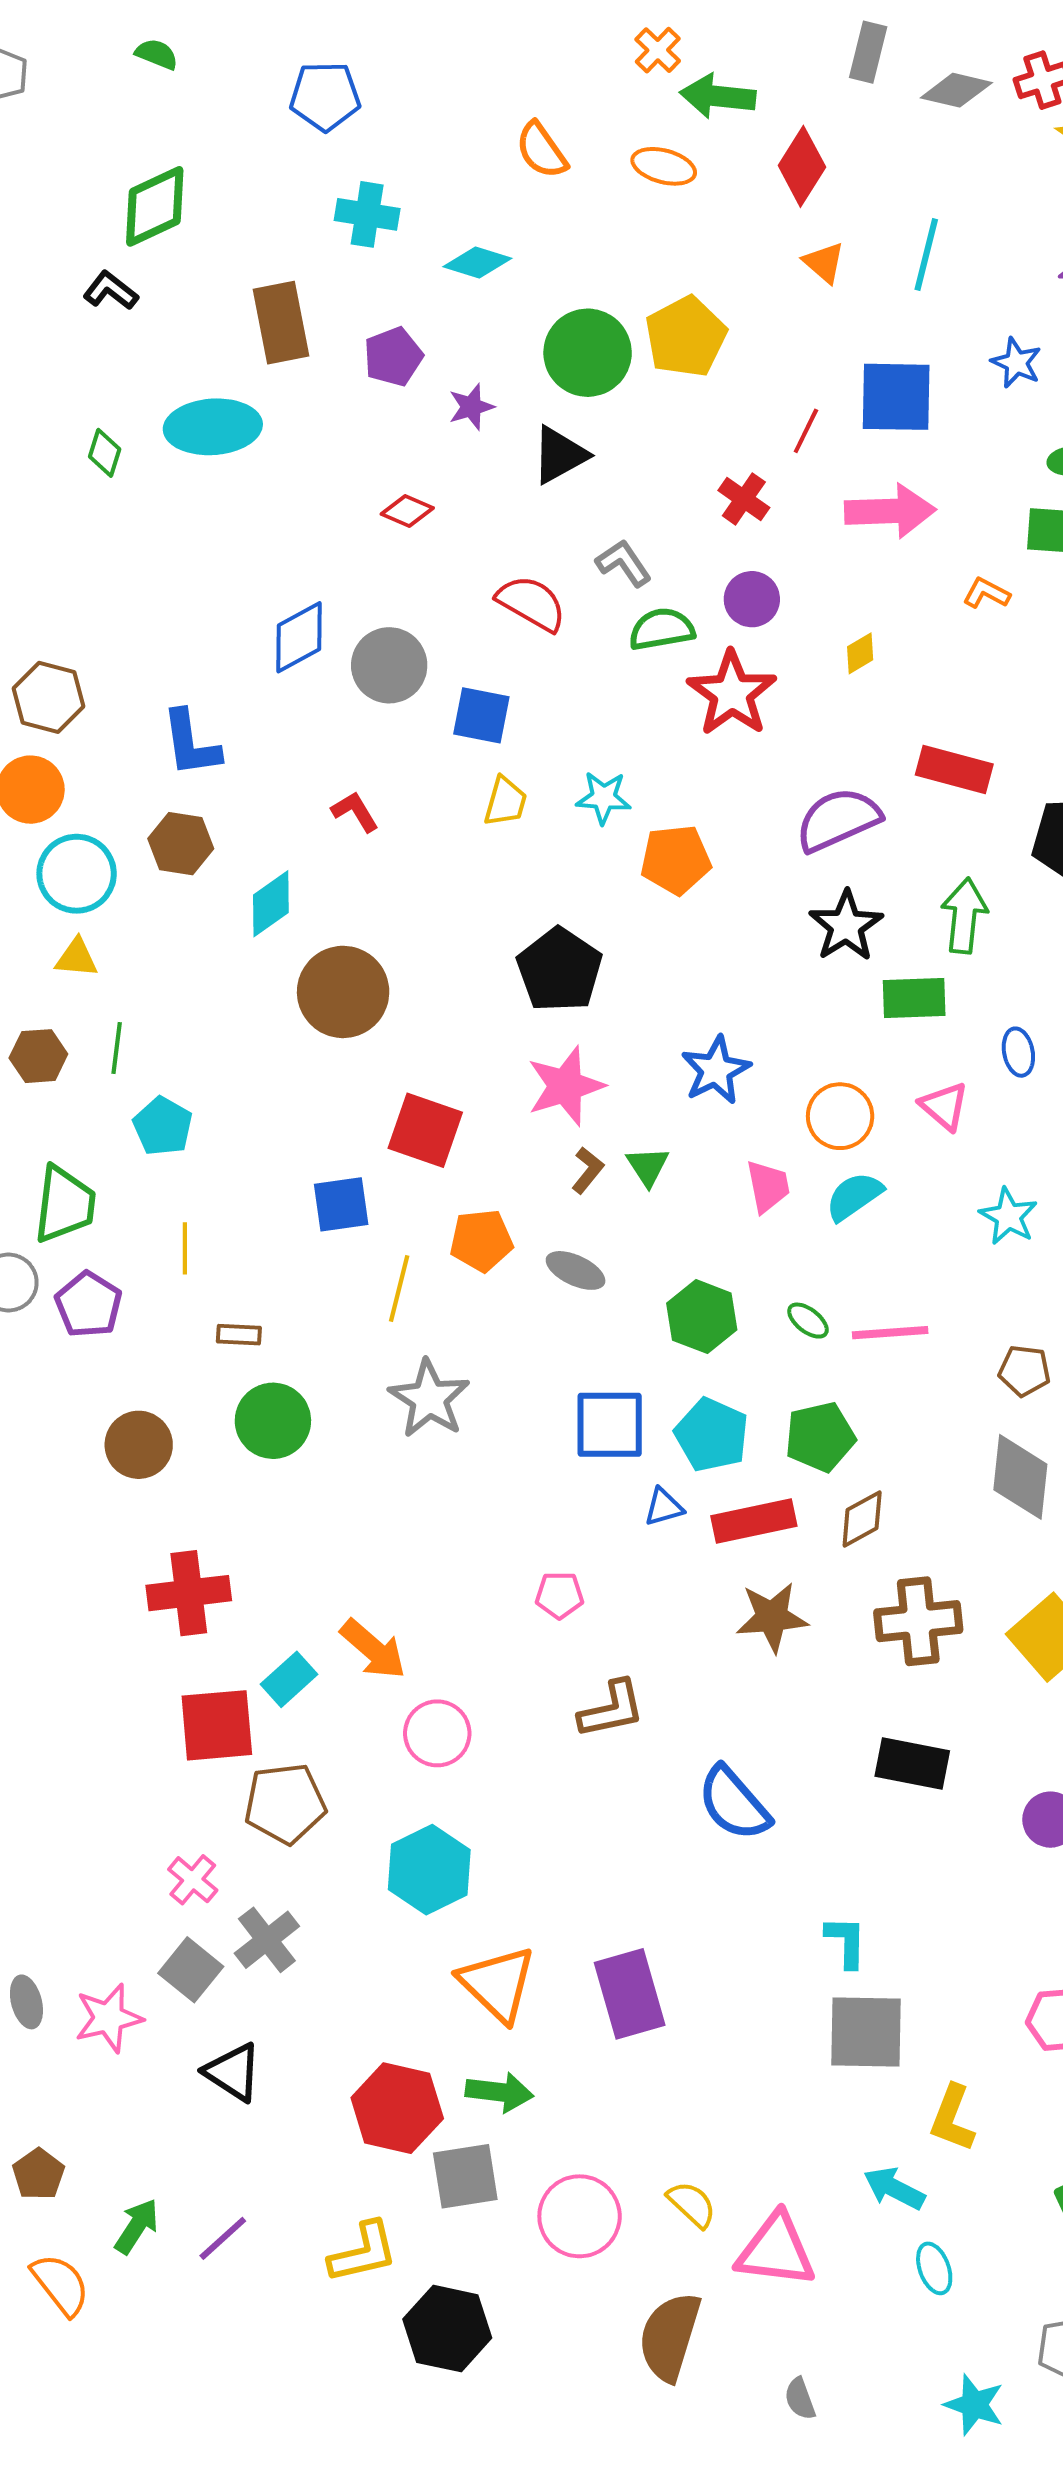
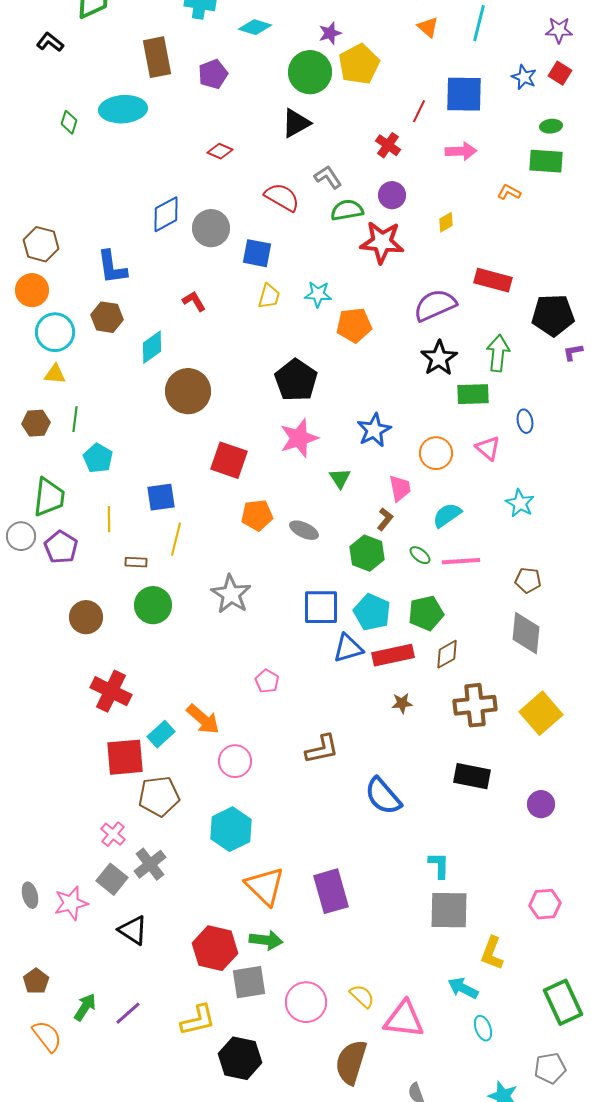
black L-shape: (111, 291) -> (50, 42), moved
purple star: (471, 407) -> (330, 33), moved
pink arrow: (890, 511) -> (461, 151), size x0.7
red star: (732, 693) -> (382, 242), turned -30
brown L-shape: (588, 1170) -> (385, 519), moved
cyan semicircle: (854, 1196) -> (447, 515), moved
blue square: (341, 1204) -> (161, 497), moved
yellow line: (399, 1289) -> (176, 539), moved
blue triangle: (664, 1507) -> (348, 648), size x1.5
red cross: (189, 1593) -> (111, 691), turned 33
pink pentagon: (559, 1595) -> (267, 681), moved, turned 30
brown star: (772, 1617) -> (402, 703), size x0.6

